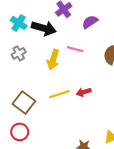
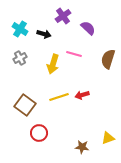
purple semicircle: (90, 22) -> (88, 28), turned 77
black arrow: (44, 28) -> (44, 34), size x0.6
red circle: (20, 132) -> (39, 133), moved

